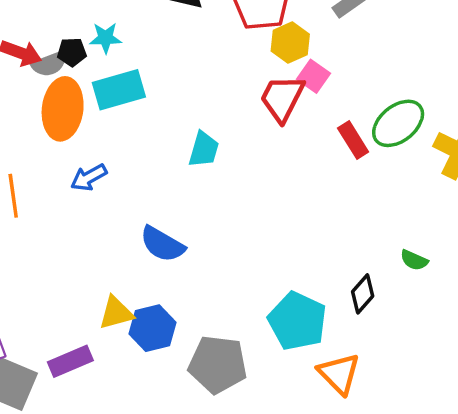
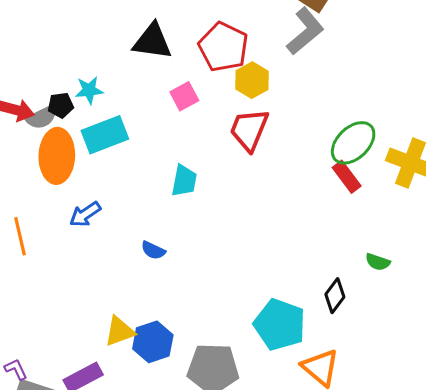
pink square: (313, 76) -> (184, 96), moved, turned 32
red rectangle: (353, 140) -> (347, 177), moved
blue semicircle: (162, 244) -> (153, 250), moved, size x0.6

